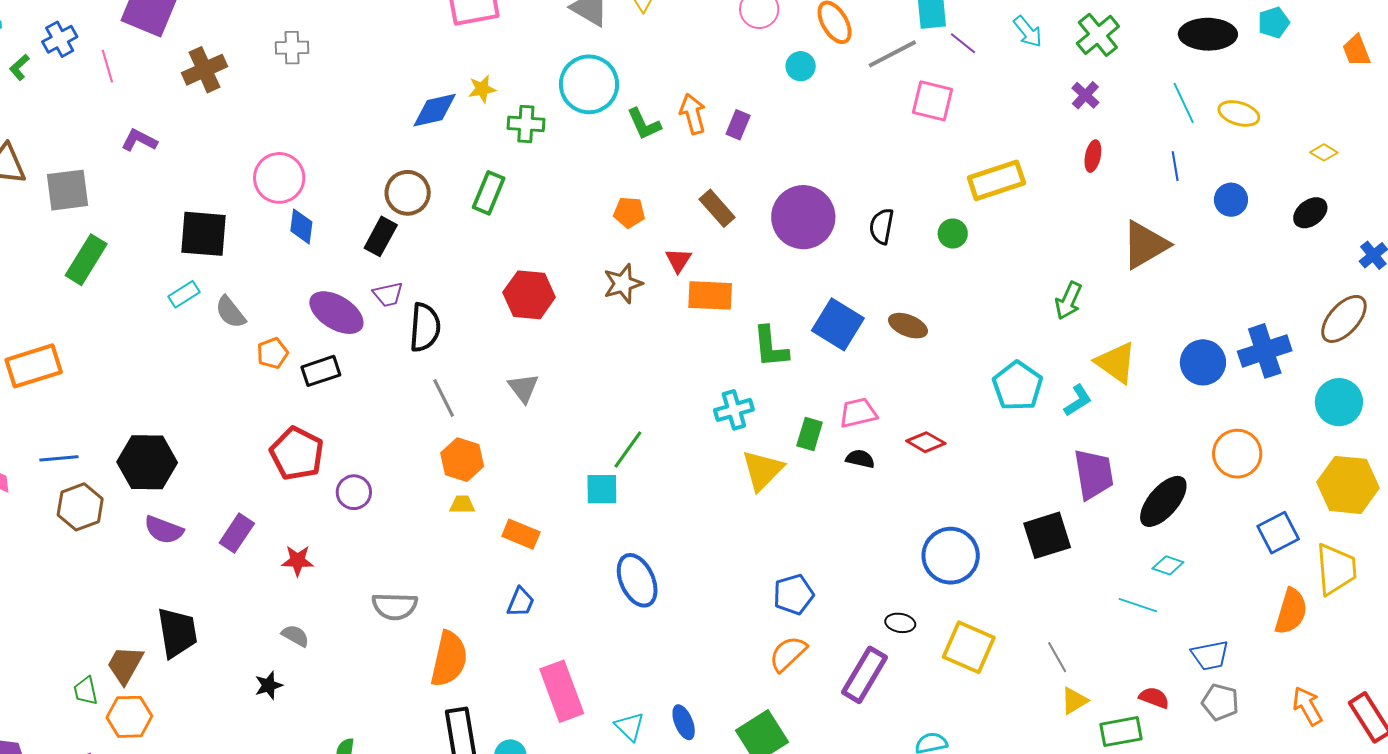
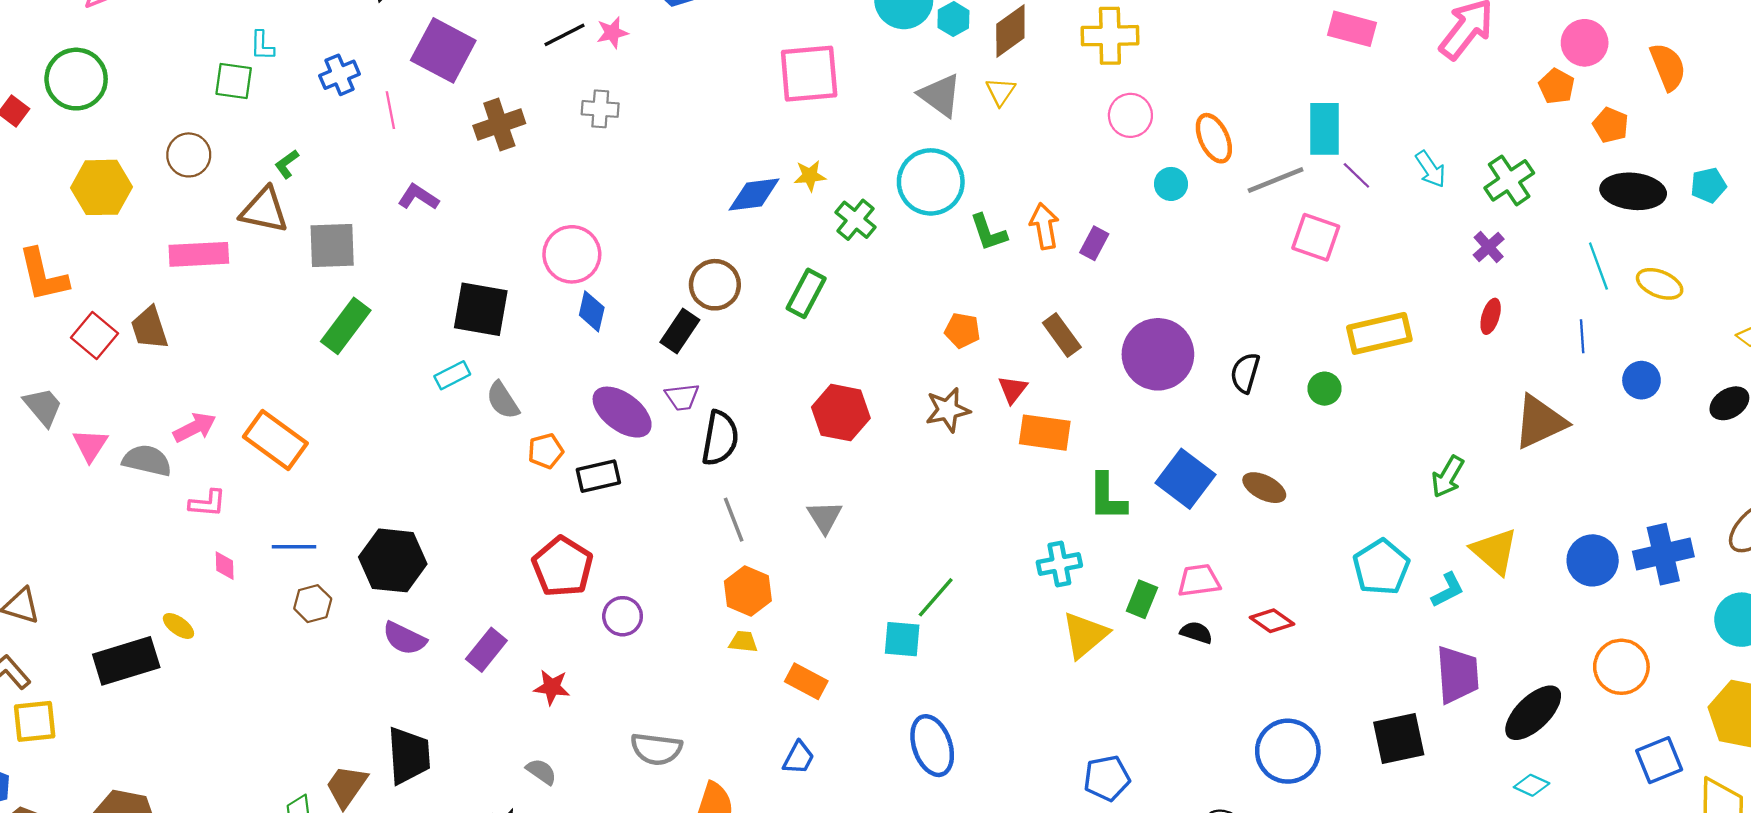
green L-shape: (19, 67) -> (287, 164), moved
green cross: (526, 124) -> (856, 220), turned 30
orange rectangle: (34, 366) -> (275, 440), turned 48
brown hexagon: (80, 507) -> (313, 604), size x0.7

